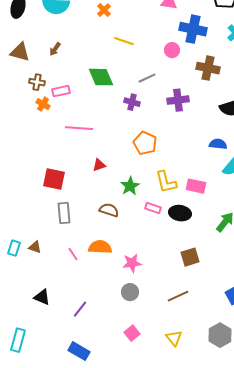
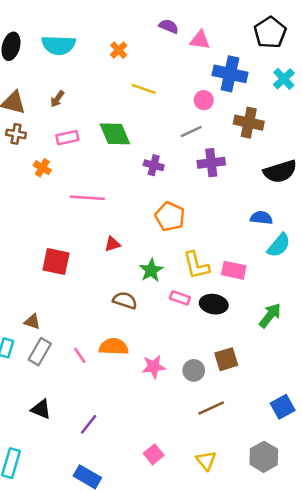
gray line: (147, 78) -> (191, 131), moved
brown cross: (37, 82) -> (16, 134), moved
pink rectangle: (61, 91) -> (67, 138), moved
gray rectangle: (64, 213) -> (40, 352), moved, turned 35
brown triangle: (35, 247) -> (32, 322), moved
gray circle: (130, 292) -> (194, 370), moved

